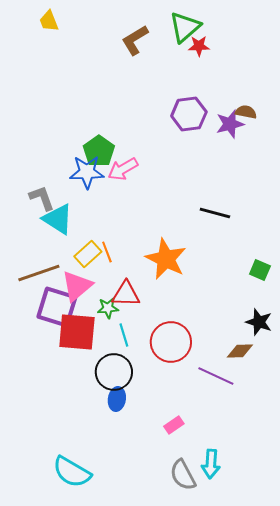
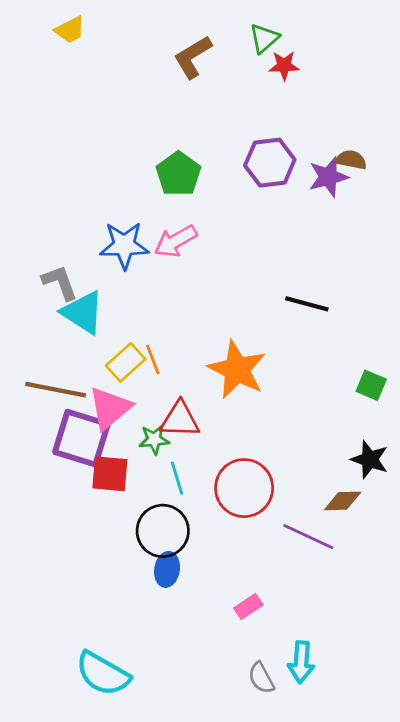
yellow trapezoid: (49, 21) -> (70, 30), turned -95
green triangle: (185, 27) -> (264, 38), size x0.7
green pentagon: (99, 151) -> (178, 174), moved
brown line: (39, 273) -> (56, 390), turned 30
red square: (77, 332) -> (110, 474), size x0.7
gray semicircle: (183, 475) -> (261, 678), size x0.7

